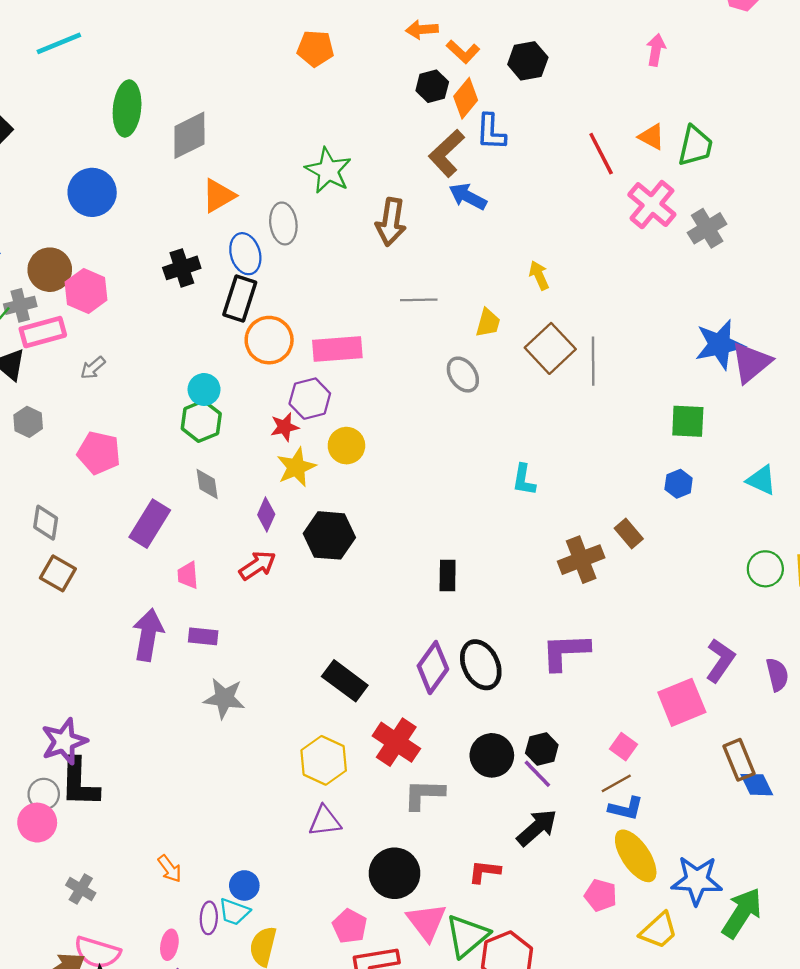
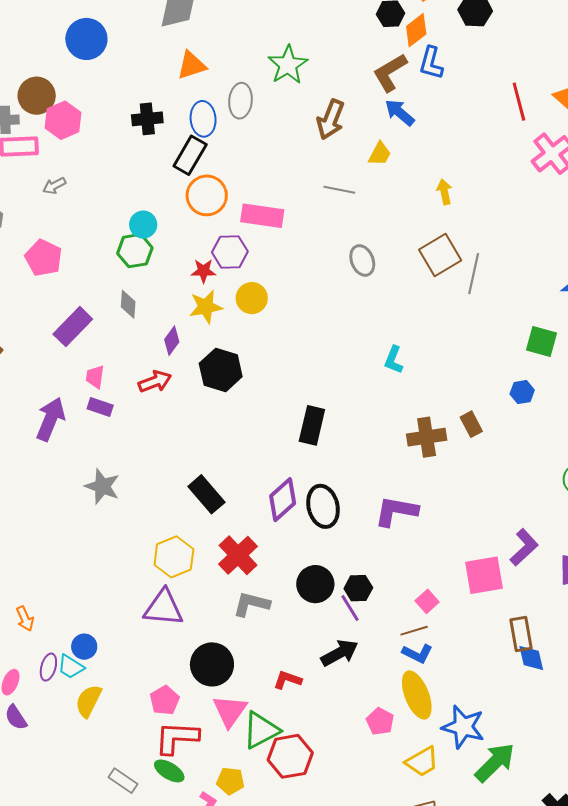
yellow trapezoid: (488, 323) -> (380, 154), moved
black rectangle: (448, 575) -> (312, 425), size x1.4
purple rectangle: (203, 636) -> (100, 407), moved
purple triangle: (325, 821) -> (164, 608), size x1.4

